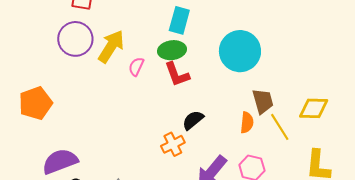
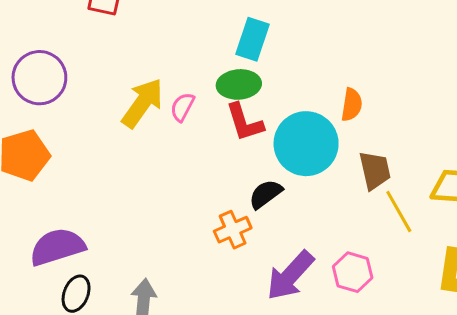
purple circle: (75, 39) -> (39, 78), moved
yellow arrow: (111, 46) -> (142, 103), moved
cyan circle: (240, 51) -> (306, 144), moved
orange semicircle: (247, 122) -> (352, 105), moved

